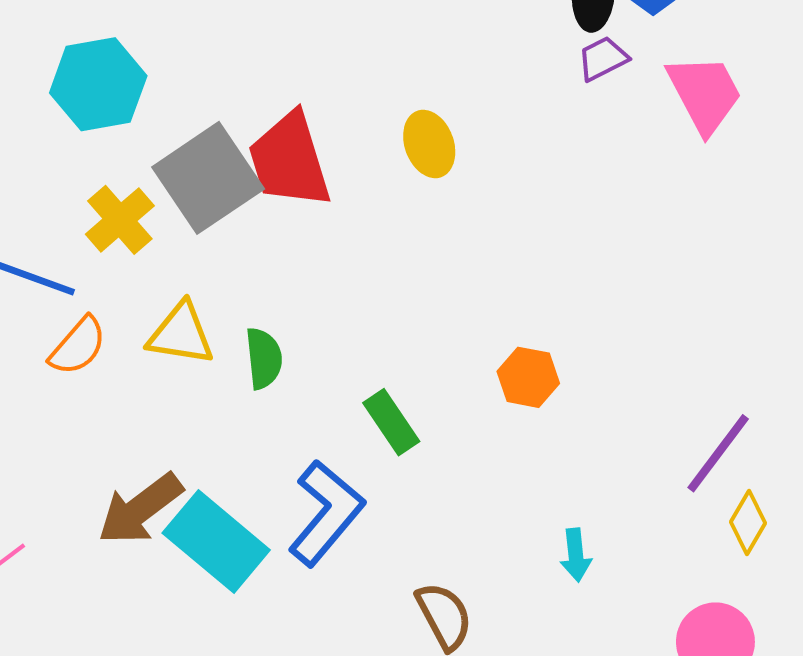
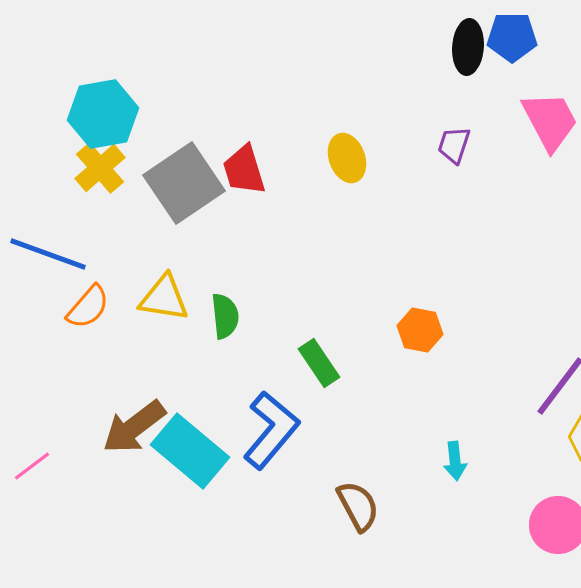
purple trapezoid: (603, 59) -> (454, 145), moved, turned -45
red trapezoid: (289, 160) -> (244, 170), size x0.7
yellow cross: (120, 220) -> (100, 168), moved

